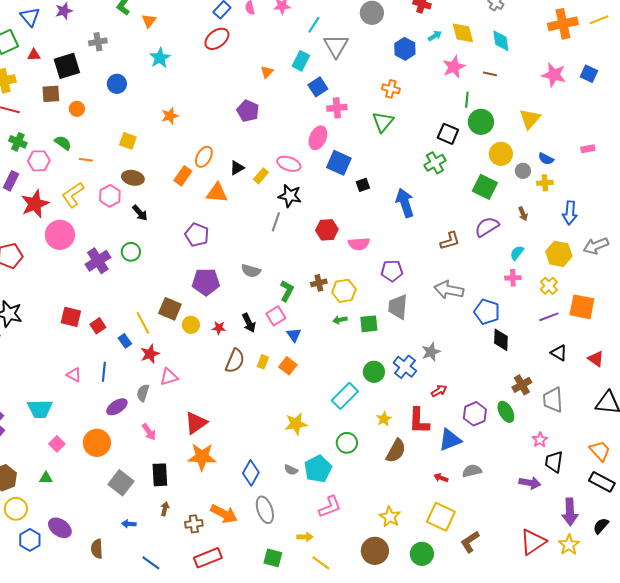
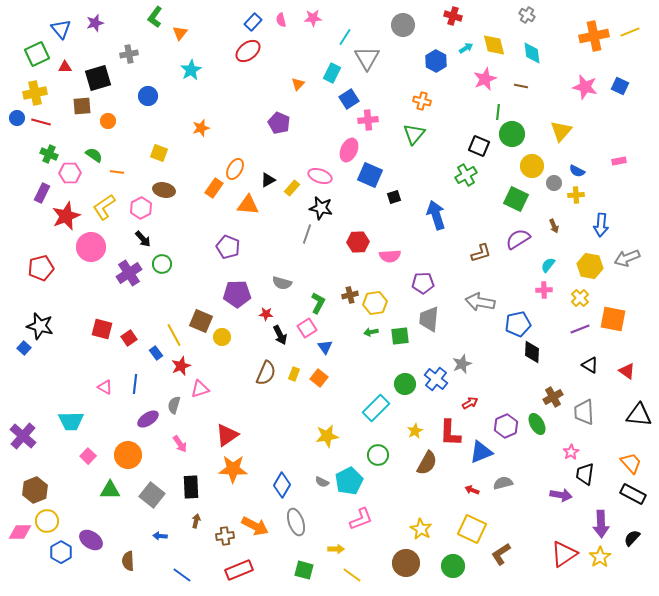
black arrow: (140, 213) -> (143, 239), moved
blue pentagon: (487, 312) -> (518, 324), turned -30
red star: (219, 328) -> (266, 314), moved
green triangle: (46, 478) -> (110, 490), moved, size x1.5

